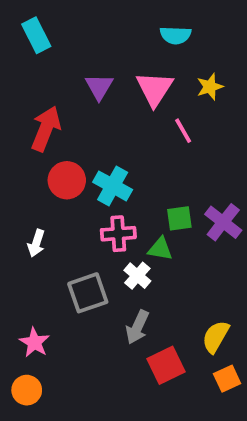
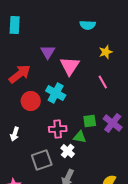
cyan rectangle: (36, 35) -> (15, 25), turned 30
pink triangle: (155, 89) -> (70, 66), moved
red arrow: (46, 129) -> (20, 74), turned 30
pink line: (183, 131) -> (103, 82), moved
cyan cross: (113, 186) -> (56, 93), moved

